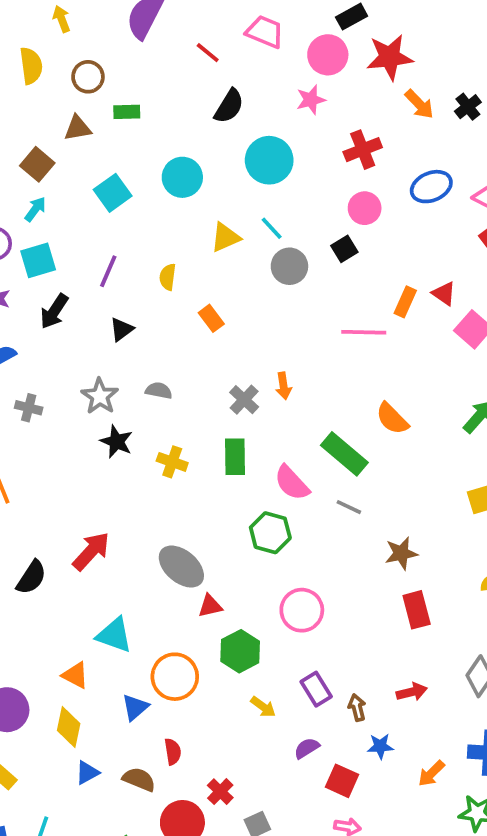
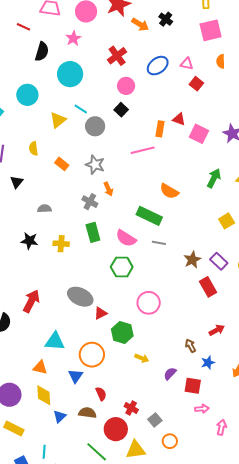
pink star: (311, 100) -> (73, 38), moved
gray star: (100, 396) -> (95, 165), moved
purple rectangle: (316, 689) -> (219, 261), moved

